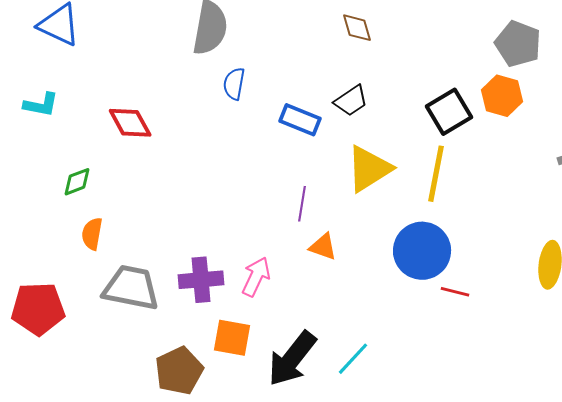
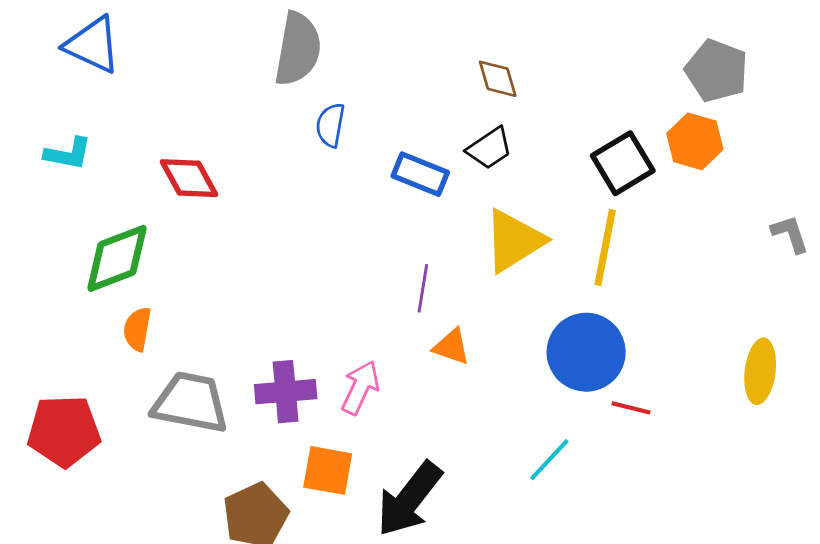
brown diamond: (357, 28) -> (498, 79), moved
green diamond: (77, 182) -> (117, 258), size x1.8
cyan line: (353, 359) -> (549, 460), moved

